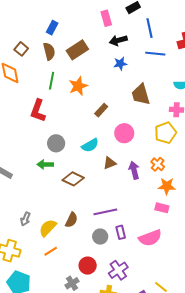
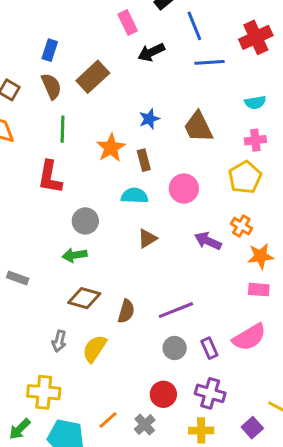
blue star: (120, 64) -> (149, 119), moved
orange star: (78, 86) -> (111, 148), moved
brown rectangle: (101, 110) -> (144, 160), turned -48
cyan semicircle: (90, 145) -> (135, 196), moved, turned -138
brown triangle: (110, 163) -> (147, 238), moved
purple arrow: (134, 170) -> (208, 241), turned -42
brown diamond: (73, 179) -> (84, 298), moved
brown semicircle: (71, 220) -> (126, 311), moved
purple rectangle: (121, 232) -> (209, 348), moved
orange line: (51, 251) -> (108, 420), moved
purple cross: (118, 270) -> (210, 393), turned -30

